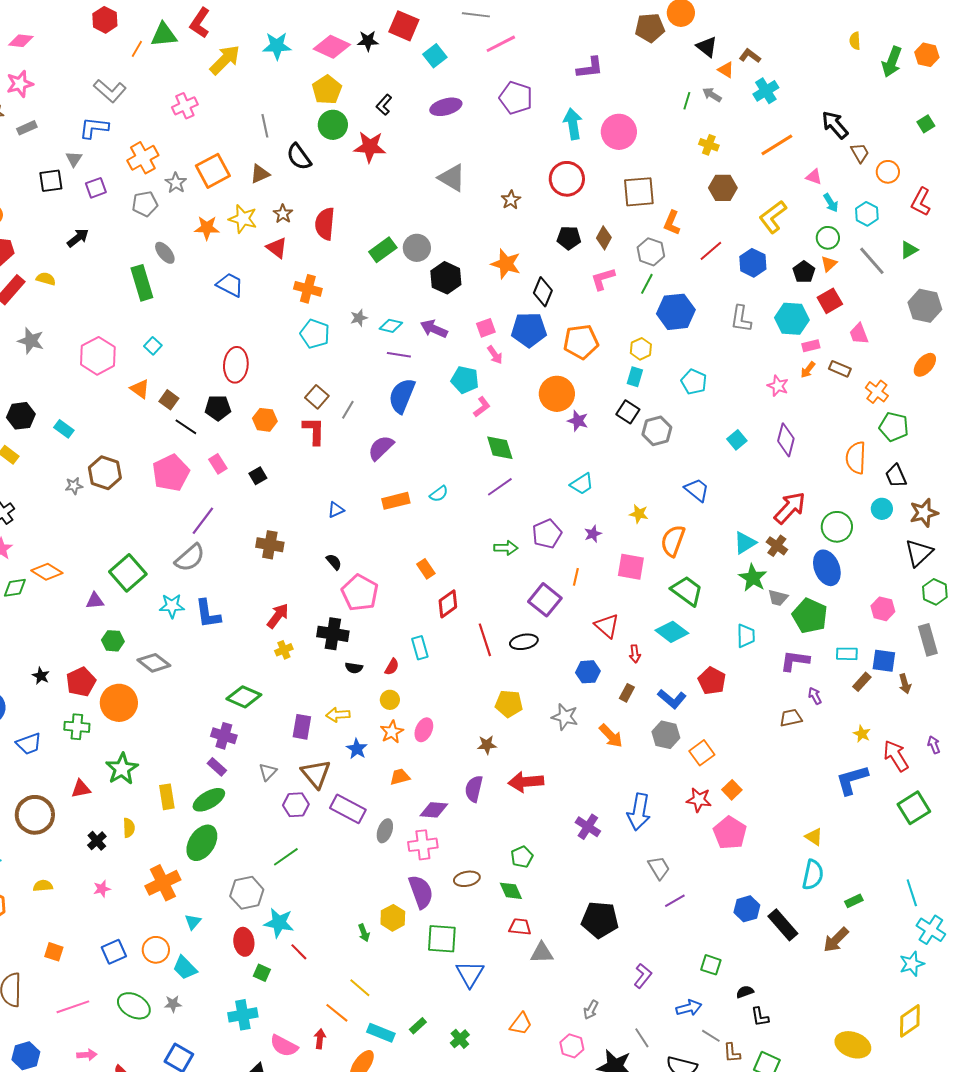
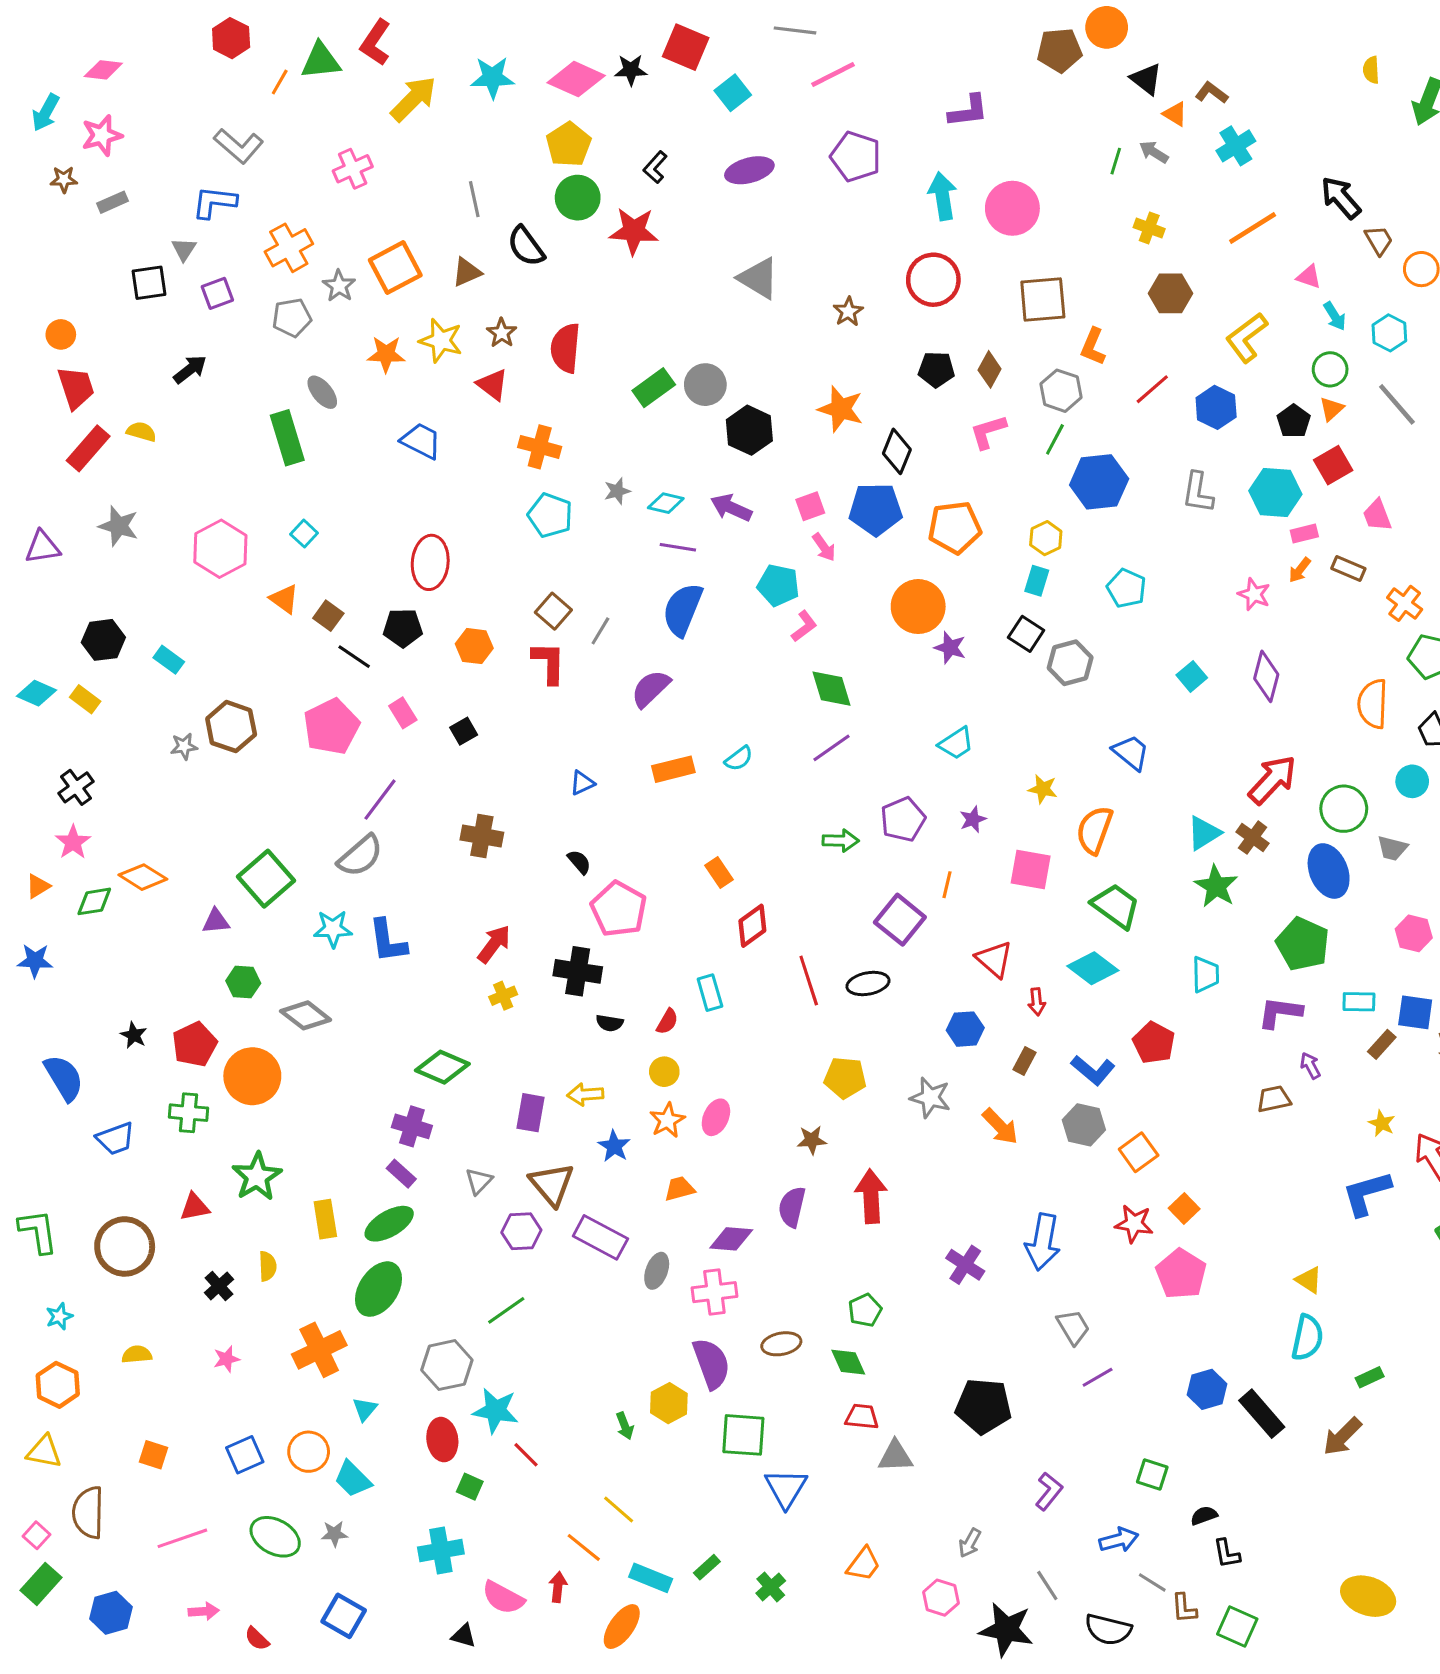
gray trapezoid: (778, 598) -> (1392, 848), moved
red arrow: (526, 782) -> (871, 1196), turned 92

